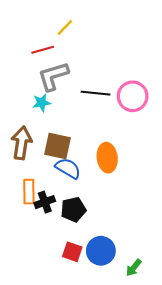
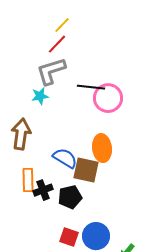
red line: (43, 50) -> (57, 44), moved, turned -30
pink circle: (133, 96) -> (108, 98), moved
brown square: (57, 146) -> (86, 170), moved

